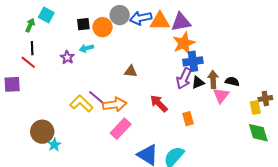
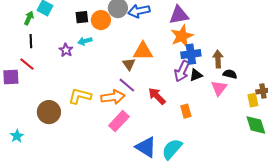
orange triangle: (160, 21) -> (143, 51), moved
red line: (28, 62) -> (27, 64), moved
brown triangle: (131, 71) -> (129, 64), turned 48
brown arrow: (213, 79) -> (218, 59), moved
purple line: (96, 97) -> (127, 85), moved
yellow L-shape: (81, 104) -> (80, 96), turned -30
brown circle: (42, 132) -> (49, 112), moved
cyan star: (54, 145) -> (17, 136), moved

